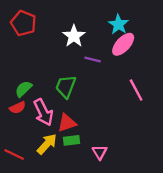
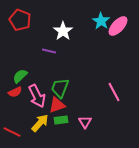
pink ellipse: (123, 44) -> (118, 26), moved
purple line: (93, 60) -> (49, 51), moved
green trapezoid: (66, 86) -> (60, 88), moved
pink line: (136, 90) -> (114, 92), moved
pink triangle: (100, 152) -> (85, 122), moved

